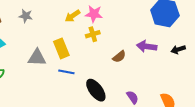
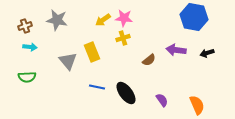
gray star: (26, 16) -> (57, 20), size x1.5
gray triangle: (37, 58) -> (68, 61), turned 48
blue line: (66, 72) -> (97, 87), moved

